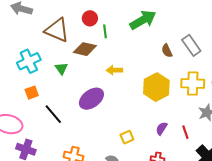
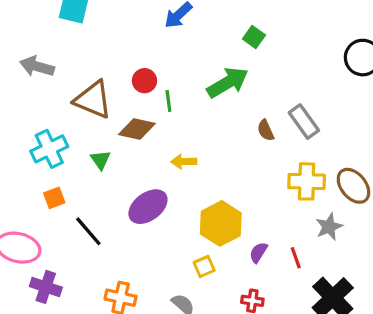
yellow hexagon: (156, 87) -> (221, 223), moved

